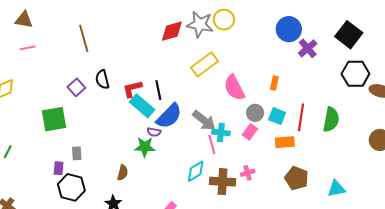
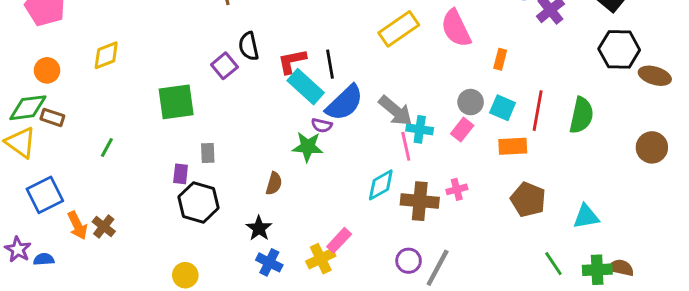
purple square: (76, 87) -> (224, 66), moved
pink semicircle: (234, 88) -> (456, 28), moved

